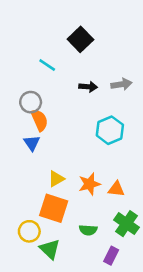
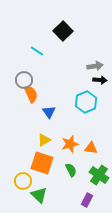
black arrow: (88, 87) -> (100, 80), moved
blue triangle: (32, 143) -> (49, 112), moved
green semicircle: (88, 230) -> (71, 170), moved, turned -120

